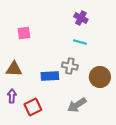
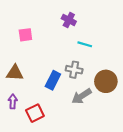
purple cross: (81, 18) -> (69, 20), moved
blue rectangle: (50, 76) -> (53, 80), turned -60
gray arrow: (77, 105) -> (82, 96), moved

